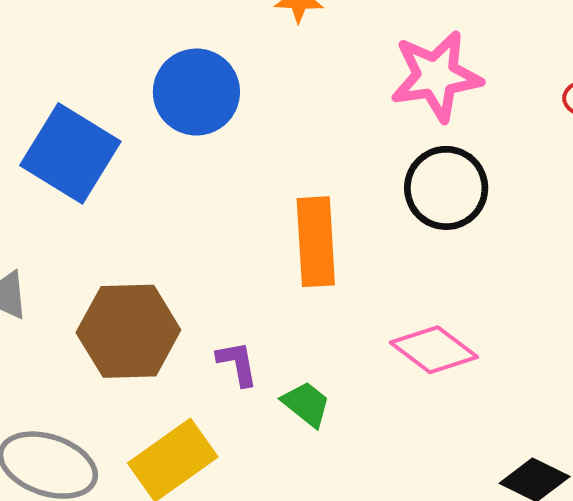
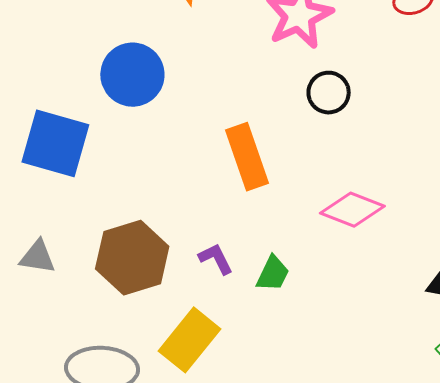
black circle: (446, 188) -> (329, 93), size x0.7
green trapezoid: (306, 404) -> (273, 274), turned 93

